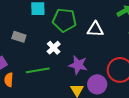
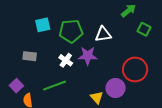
purple star: (78, 65) -> (88, 56), moved

